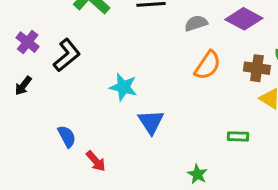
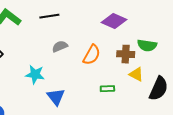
gray semicircle: (196, 23) -> (60, 46), moved
green rectangle: (238, 136) -> (107, 89), moved

